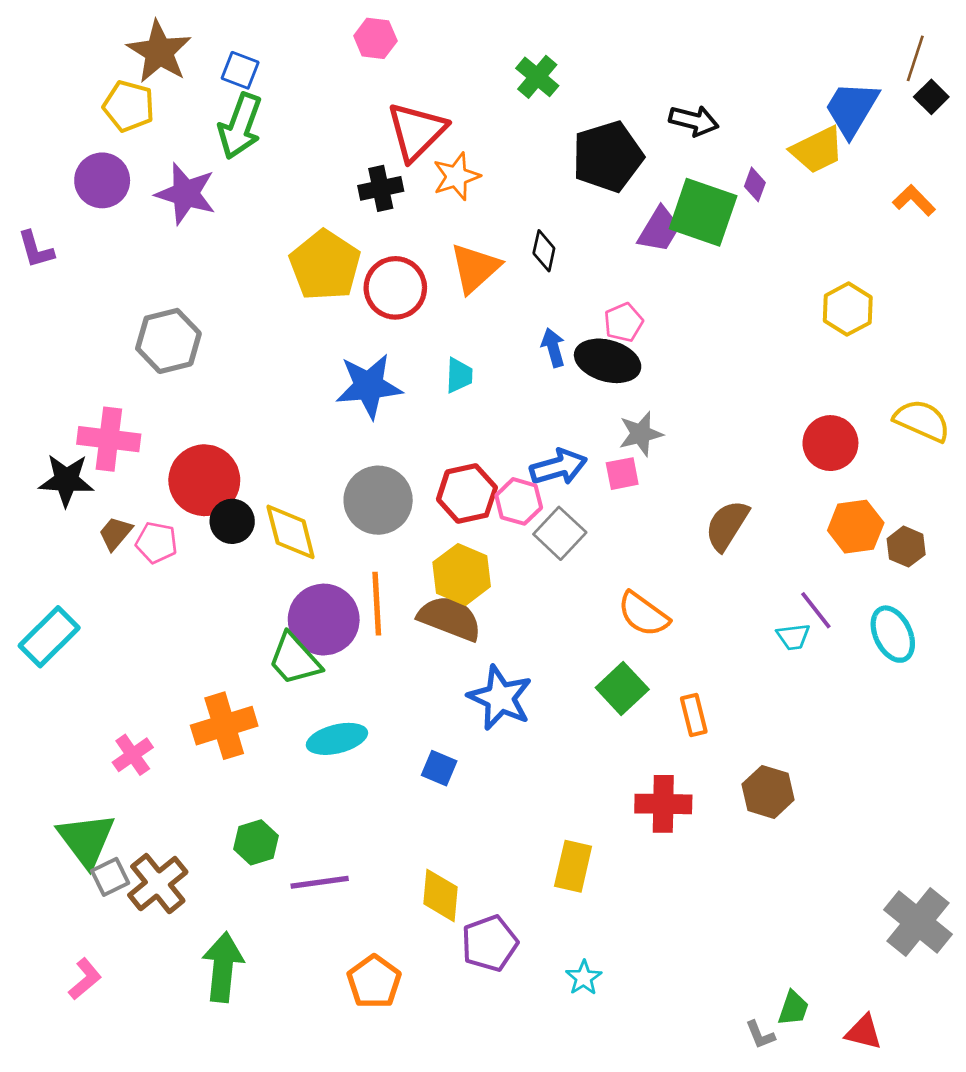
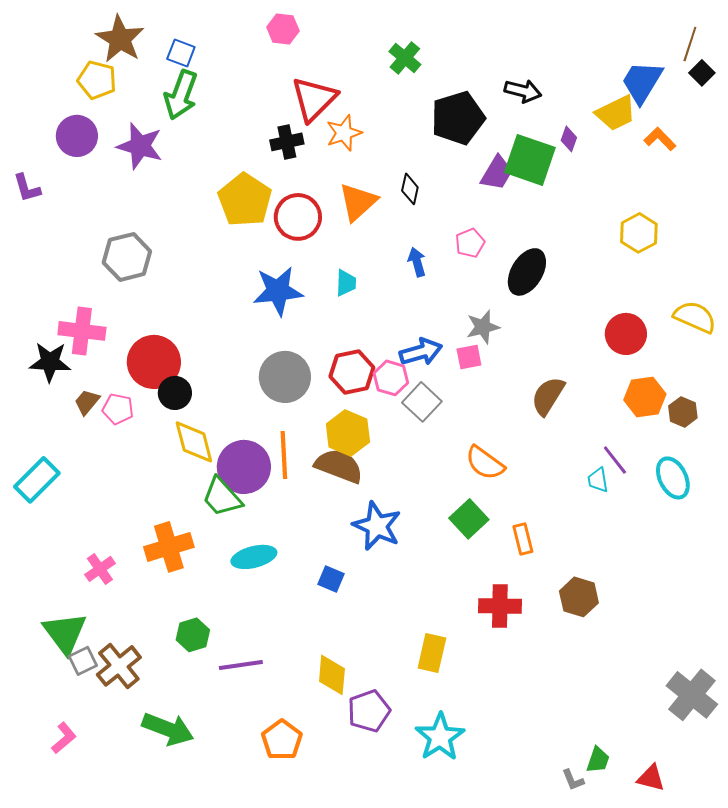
orange L-shape: (914, 200) -> (660, 139), moved
black ellipse: (608, 361) -> (527, 272), moved, turned -75
yellow diamond: (291, 532) -> (194, 442), moved
cyan trapezoid: (793, 637) -> (598, 480), turned 88
green arrow: (223, 967) -> (168, 729), turned 105
cyan star: (584, 978) -> (440, 737), size x1.8

